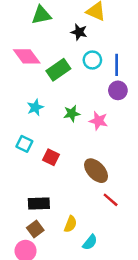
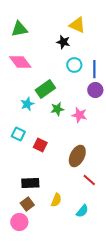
green triangle: (41, 15) -> (19, 29), moved
green rectangle: (58, 70) -> (45, 89), moved
brown ellipse: (96, 171) -> (77, 156), turned 70
cyan semicircle: (90, 242) -> (82, 211), moved

